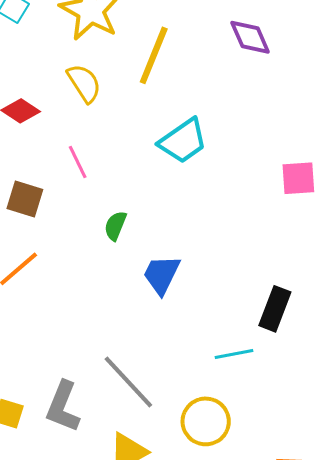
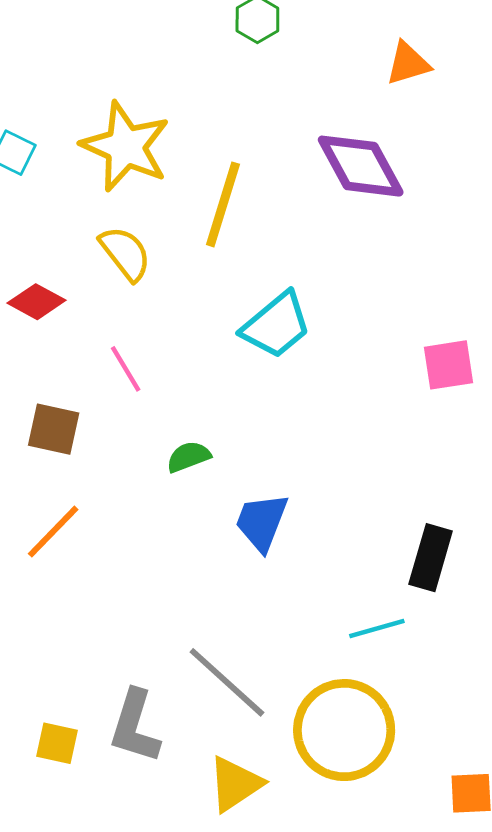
purple diamond: (250, 37) -> (361, 166), size x1.4
green semicircle: (115, 226) -> (189, 457), turned 52
yellow circle: (206, 421) -> (344, 730), size x1.4

